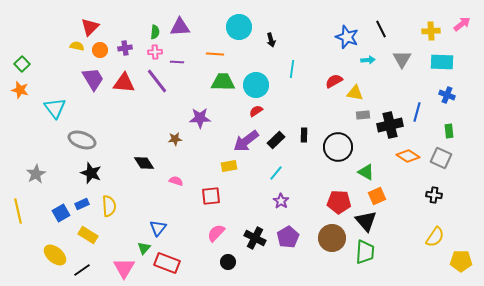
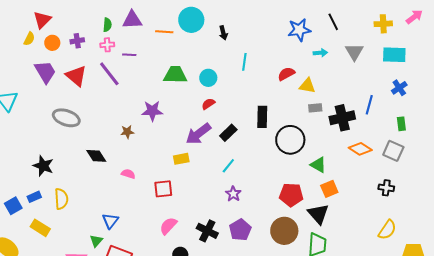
blue star: (347, 37) -> (299, 30), turned -30
yellow semicircle: (77, 46) -> (29, 39), turned 104
orange line: (215, 54) -> (164, 32), moved
red triangle: (124, 83) -> (76, 76), turned 35
cyan circle: (256, 85) -> (208, 78), size x0.7
blue cross: (447, 95) -> (399, 88), turned 35
black rectangle: (304, 135) -> (262, 117), moved, size x1.5
gray ellipse: (82, 140) -> (66, 118), moved

